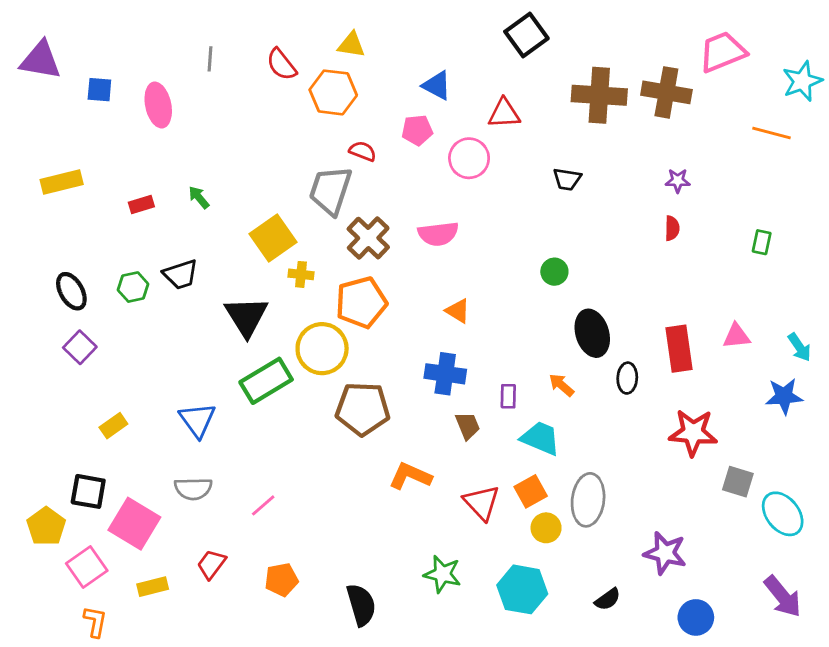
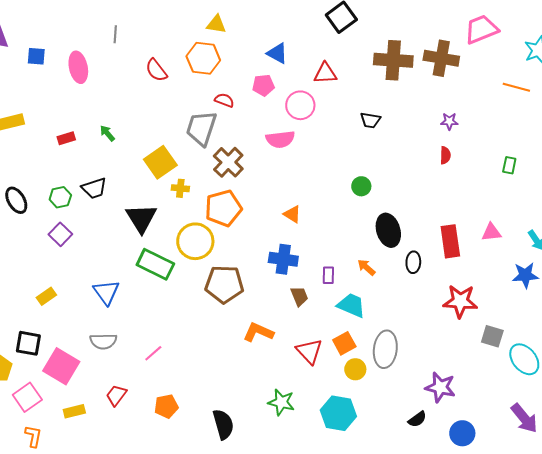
red semicircle: (281, 64) -> (156, 70), moved
pink semicircle: (438, 234) -> (280, 139), moved
purple square: (80, 347) -> (60, 234), moved
green rectangle: (266, 381) -> (155, 264), turned 57
black semicircle: (608, 599) -> (417, 419), moved

